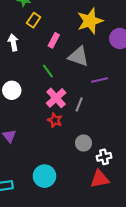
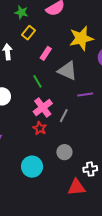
white cross: (104, 157) -> (90, 169), moved
cyan circle: (45, 176) -> (32, 167), moved

